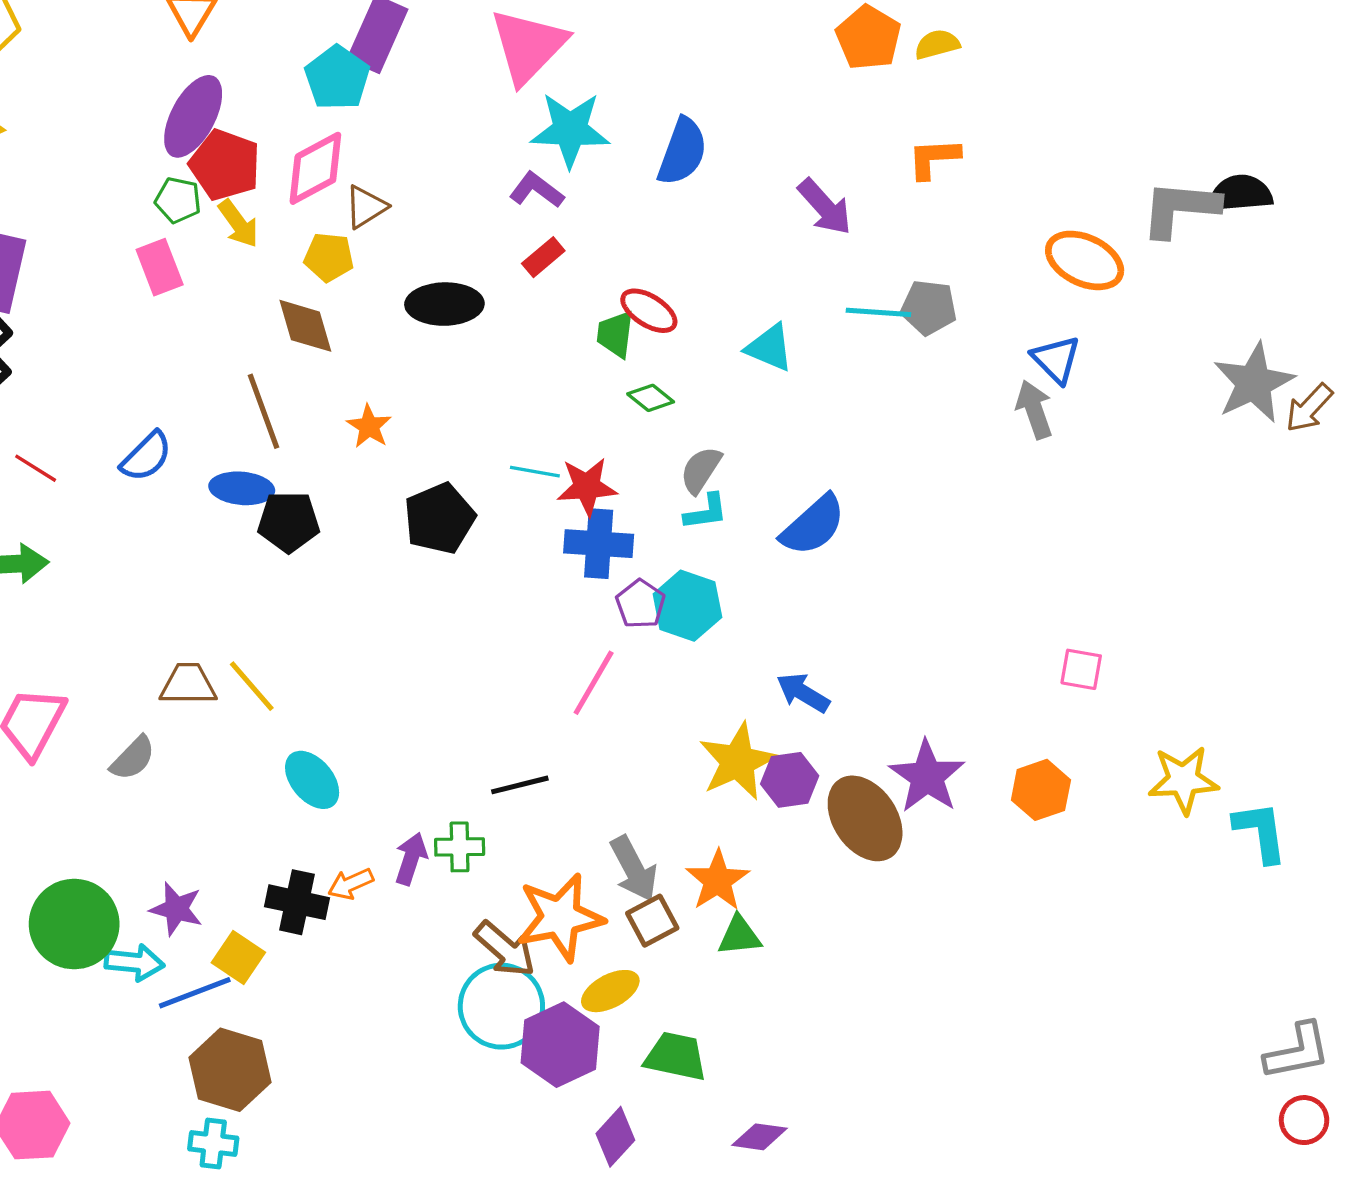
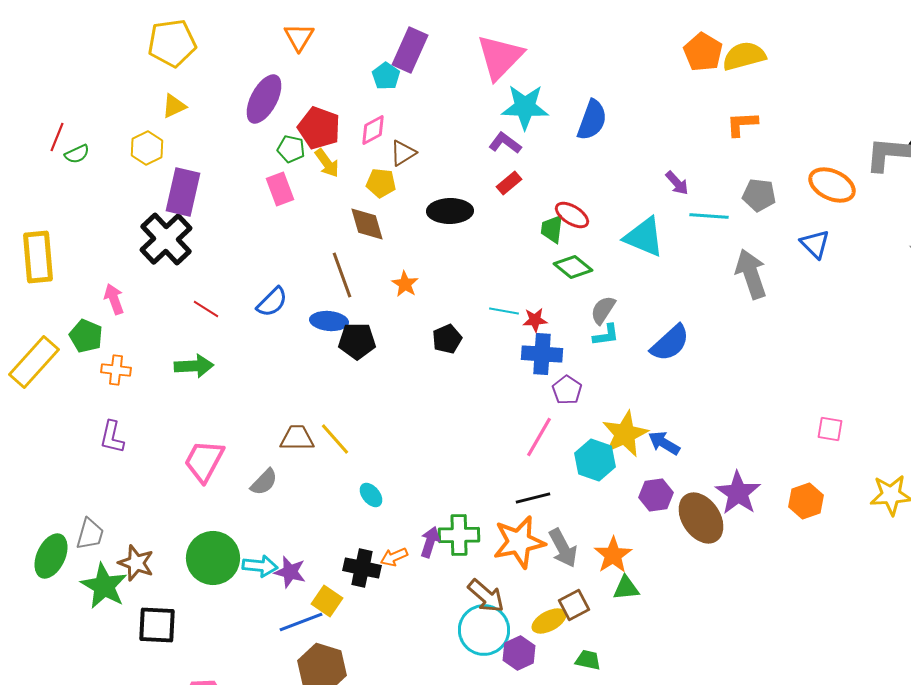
yellow semicircle: (937, 44) -> (744, 56), size x1.6
cyan pentagon: (337, 78) -> (386, 76), size x0.7
purple ellipse: (193, 116) -> (264, 99), moved
pink diamond: (315, 168) -> (373, 130), size x0.7
purple arrow: (825, 207) -> (677, 183), moved, size x0.7
gray pentagon: (929, 307) -> (759, 195), moved
cyan triangle: (770, 348) -> (644, 237), size x1.4
green diamond: (651, 398) -> (573, 267), size x1.4
gray arrow: (1034, 410) -> (751, 274), moved, size x1.4
red star: (587, 487) -> (535, 320), size x0.7
black pentagon: (439, 519) -> (447, 339), size x0.7
cyan hexagon: (687, 606) -> (595, 460), moved
yellow star: (738, 761) -> (625, 434), moved
cyan ellipse: (312, 780) -> (371, 495), size x0.7
black line: (520, 785) -> (533, 498), moved
green cross: (460, 847) -> (459, 535), size x1.4
orange star: (560, 917) -> (519, 542), moved
brown square: (652, 921) -> (574, 605), moved
green circle: (74, 924) -> (213, 558), moved
cyan arrow: (134, 963) -> (260, 566), moved
purple hexagon: (560, 1045) -> (519, 653), size x0.7
green trapezoid: (676, 1056) -> (588, 660), size x0.7

